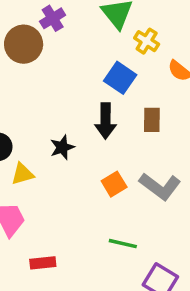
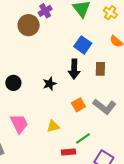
yellow cross: (147, 41) -> (110, 13), moved
yellow triangle: (22, 174) -> (53, 126), moved
green line: (123, 244) -> (83, 138), turned -49
red rectangle: (43, 263) -> (68, 152), moved

